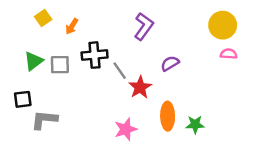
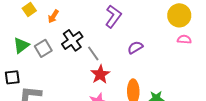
black cross: (95, 55) -> (72, 40), turned -30
gray square: (60, 65) -> (43, 48), turned -30
red star: (140, 87) -> (100, 74), moved

